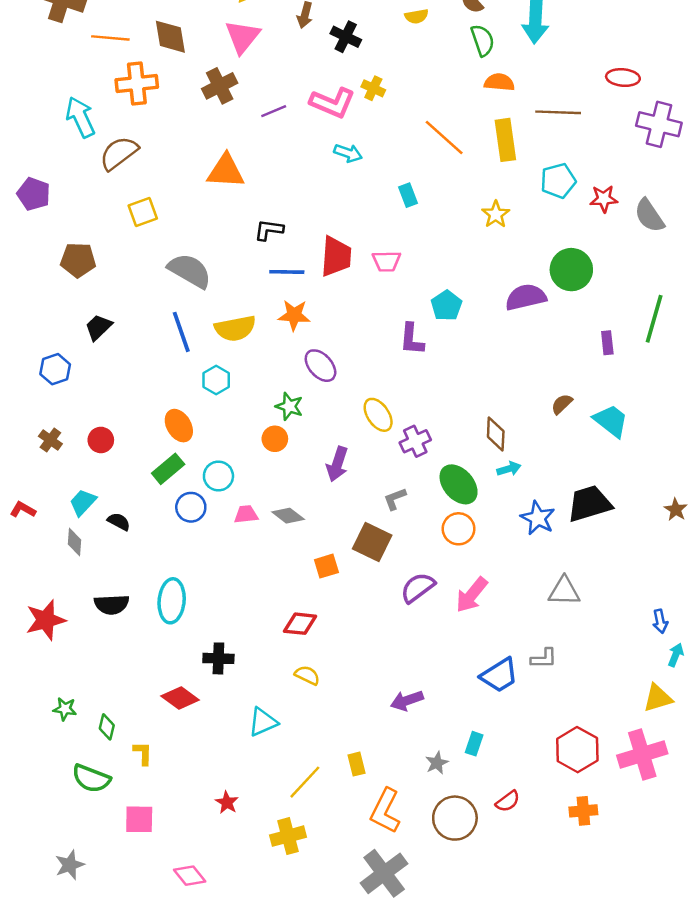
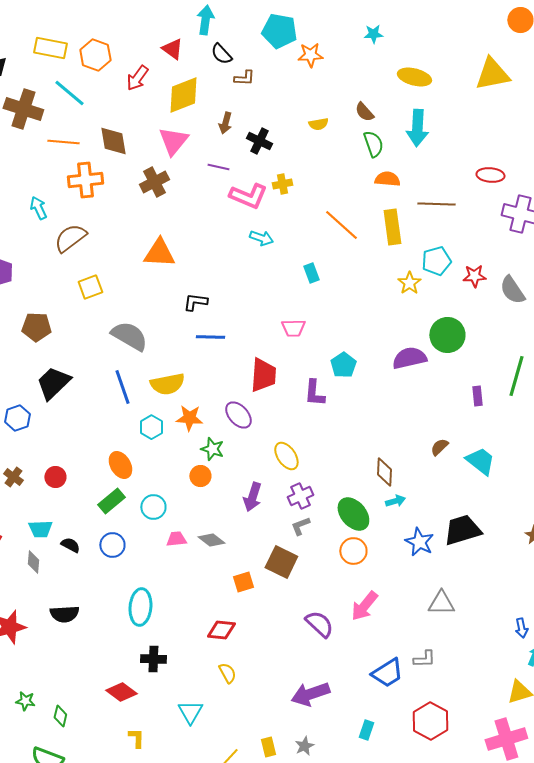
yellow cross: (373, 88) -> (282, 184), turned -36
purple line: (274, 111) -> (218, 167), moved, turned 35
cyan arrow: (80, 117) -> (38, 208), size x0.7
yellow star: (496, 214) -> (409, 283), moved
red trapezoid: (336, 256) -> (263, 375), moved
orange star: (294, 315) -> (189, 418), moved
black trapezoid: (98, 327) -> (53, 383), size x1.5
purple cross: (415, 441) -> (300, 496), moved
cyan trapezoid: (83, 502) -> (40, 529), turned -135
blue circle: (191, 507) -> (112, 545), moved
purple semicircle: (418, 588) -> (319, 624), moved, turned 80
cyan ellipse: (172, 601) -> (140, 607), moved
yellow semicircle: (307, 675) -> (227, 673), turned 35
purple arrow: (407, 700) -> (310, 694), size x1.4
cyan triangle: (263, 722) -> (190, 712), turned -36
red hexagon: (577, 750) -> (430, 721), moved
yellow L-shape: (143, 753) -> (136, 738), moved
gray star: (437, 763) -> (304, 746), moved

